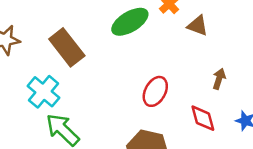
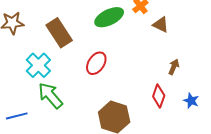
red ellipse: (155, 91) -> (96, 63), moved
red diamond: (203, 118) -> (159, 96), turned 30

